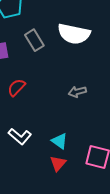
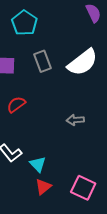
white semicircle: (74, 34) -> (83, 62), turned -60
cyan triangle: (60, 141) -> (38, 164), moved

